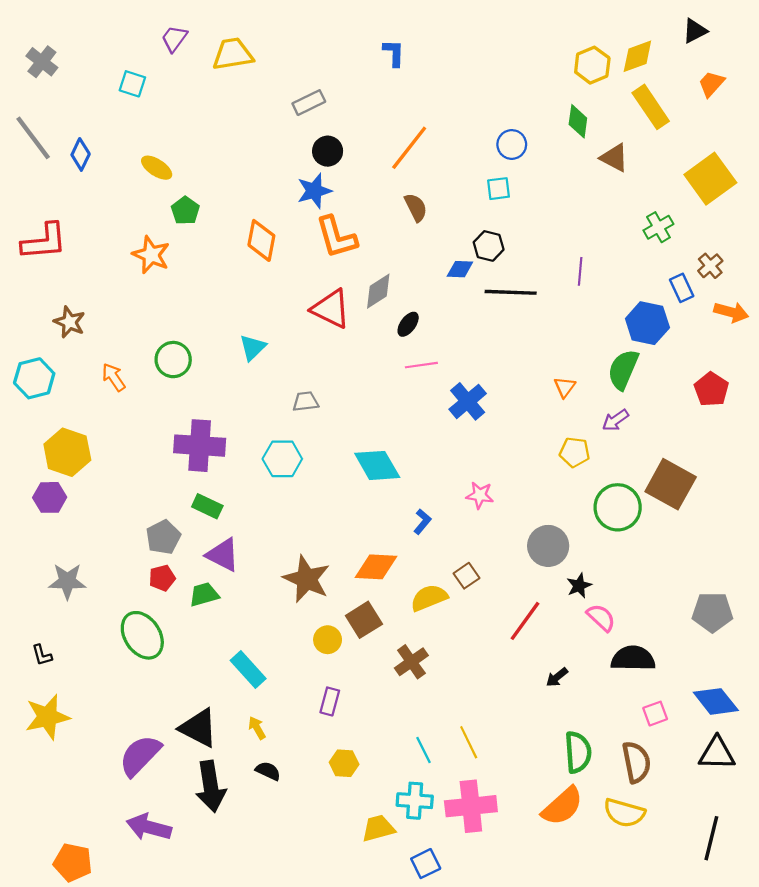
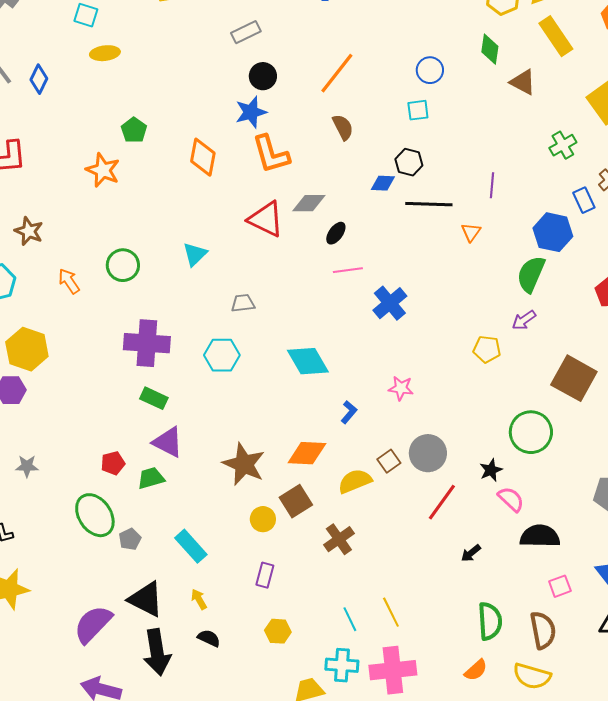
yellow ellipse: (157, 168) -> (105, 53), moved, turned -40
gray diamond: (378, 291) -> (309, 203), turned 32
orange triangle: (565, 387) -> (471, 232), moved
green circle: (618, 507) -> (531, 432), moved
gray pentagon: (163, 537) -> (130, 539), moved, size x0.7
gray circle: (548, 546) -> (428, 453), moved
gray star: (67, 581) -> (27, 466), size x0.7
orange semicircle: (562, 806) -> (476, 670), size x0.6

